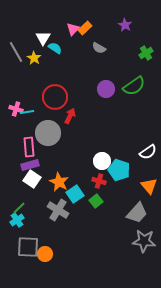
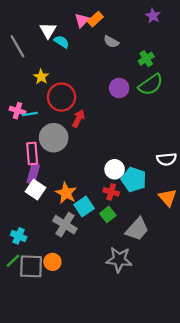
purple star: (125, 25) -> (153, 16), moved
green cross: (146, 53) -> (146, 59), moved
yellow star: (34, 58) -> (41, 77), moved
white semicircle: (148, 152) -> (167, 159), turned 30
purple rectangle: (30, 165) -> (33, 174), turned -60
green line: (19, 208) -> (13, 261), moved
gray trapezoid: (137, 213) -> (137, 229), moved
cyan cross: (17, 220) -> (19, 236), turned -32
gray star: (144, 241) -> (119, 260), moved
orange circle: (45, 254) -> (52, 262), moved

